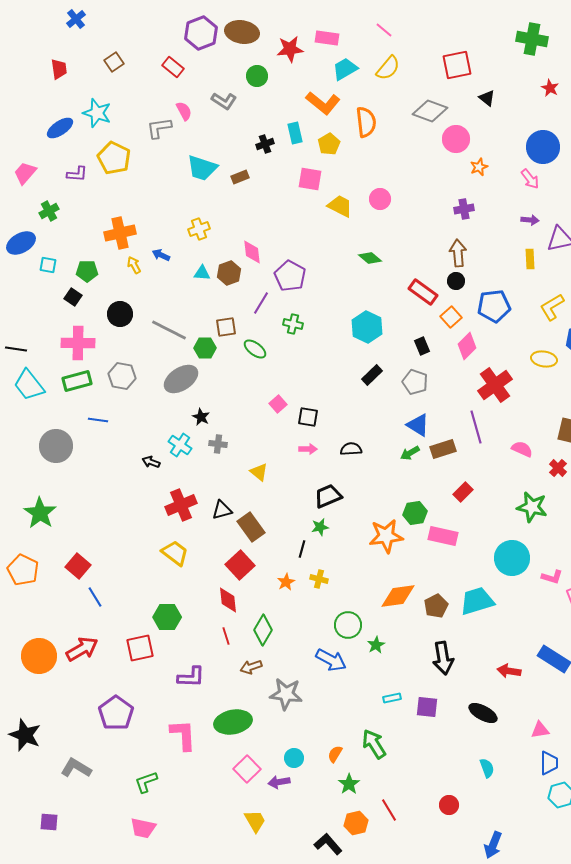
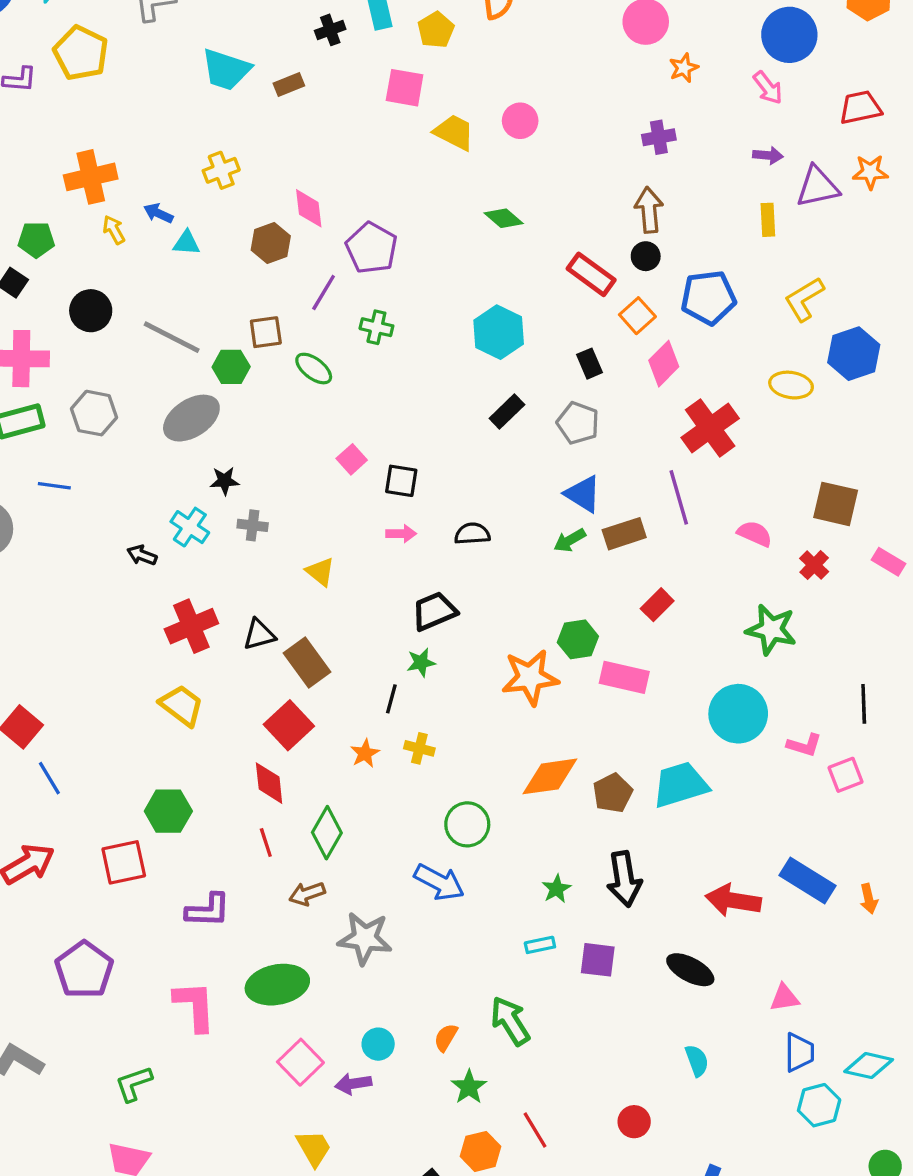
cyan triangle: (202, 273) -> (186, 243), moved
black star: (201, 417) -> (224, 481), turned -30
green star: (376, 645) -> (556, 889), moved
red arrow: (509, 671) -> (733, 900), size x1.4

